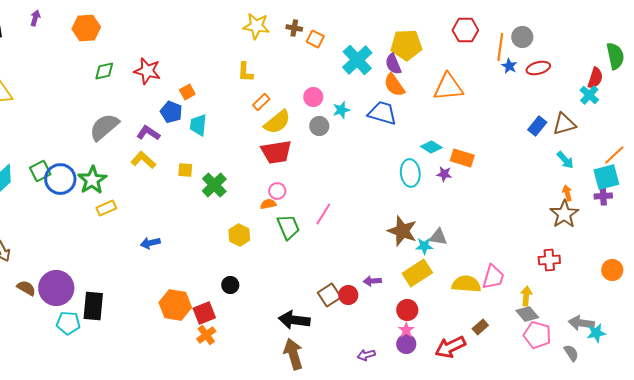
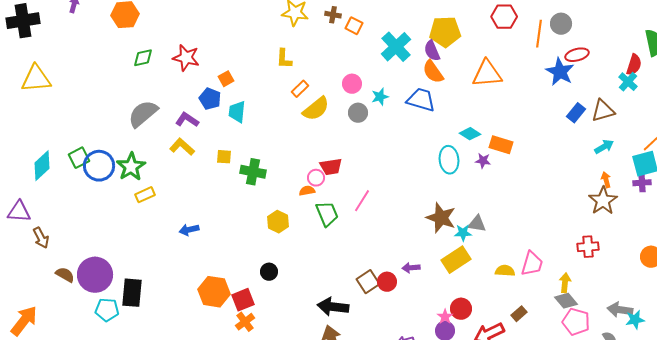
blue star: (509, 66) -> (560, 72), moved, size x1.8
red trapezoid: (276, 152) -> (331, 167), moved, size x0.7
cyan arrow: (565, 160) -> (604, 147), turned -78
green cross: (214, 185) -> (253, 172), turned -35
yellow semicircle: (466, 284) -> (505, 271), size x0.7
red circle: (407, 310) -> (461, 309), moved

